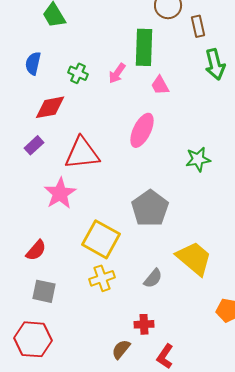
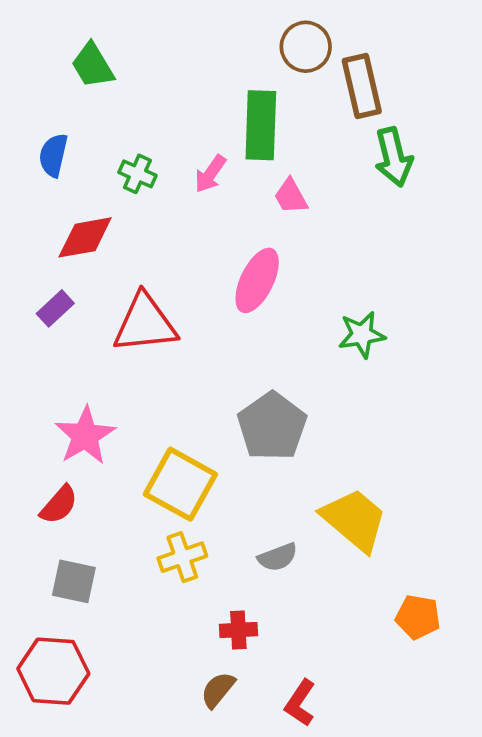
brown rectangle: (198, 26) -> (362, 86), size x1.5
pink star: (60, 193) -> (85, 436), moved
gray semicircle: (153, 278) -> (278, 557), turned 30
red cross: (144, 324) -> (238, 630), moved

